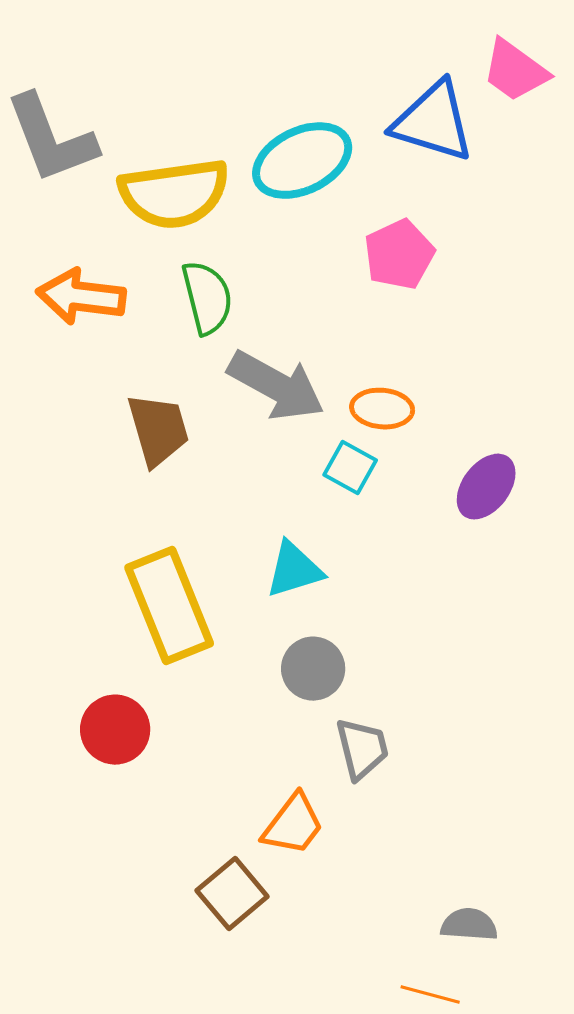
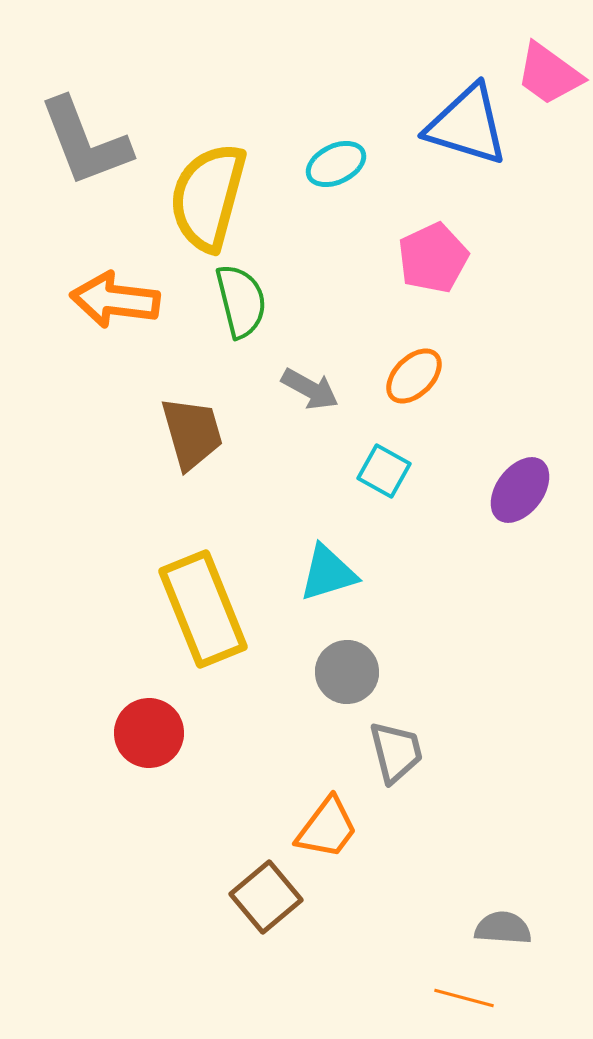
cyan ellipse: (302, 161) -> (336, 164), size x0.6
yellow semicircle: (174, 194) -> (208, 197), turned 113
gray arrow: (276, 386) -> (310, 389), size x0.6
orange ellipse: (382, 409) -> (414, 376), moved, turned -50

